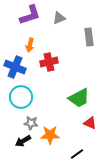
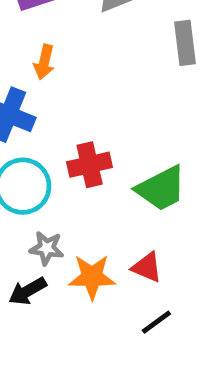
red cross: (49, 62) -> (90, 165), moved
red triangle: (90, 123) -> (147, 267), moved

